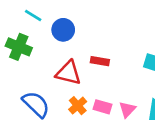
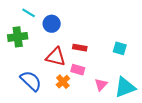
green cross: (19, 47) -> (18, 37), turned -30
pink rectangle: (102, 107) -> (78, 70), moved

